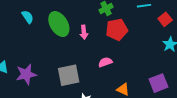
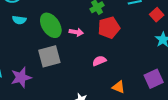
cyan semicircle: (28, 17) -> (19, 20), turned 136
pink arrow: (84, 32) -> (76, 32), turned -72
gray square: (69, 75) -> (49, 56), moved

